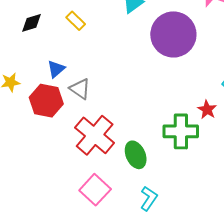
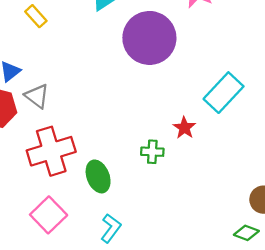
green cross: (181, 131) -> (152, 152), size x0.6
red cross: (95, 135) -> (51, 151), turned 30

